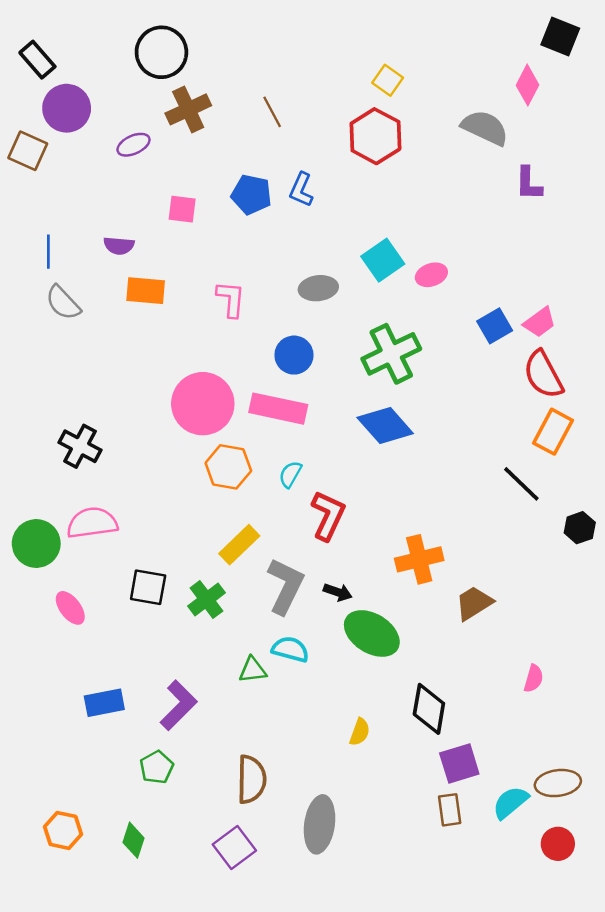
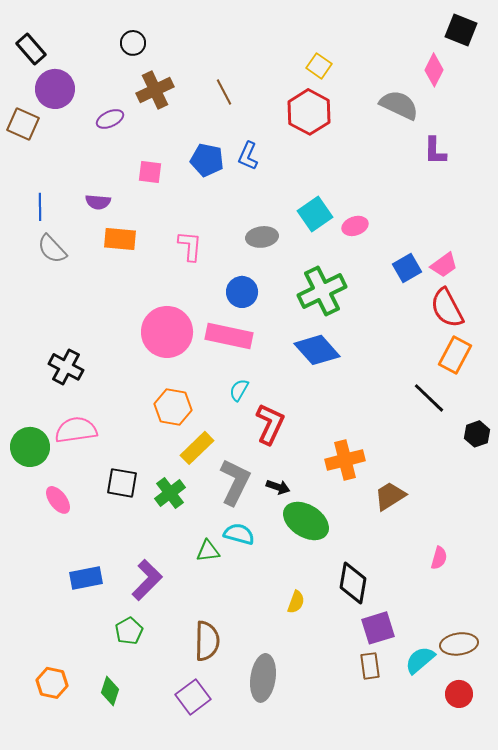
black circle: (161, 52) -> (133, 43), size x0.6
orange hexagon: (228, 467) -> (173, 407), moved

